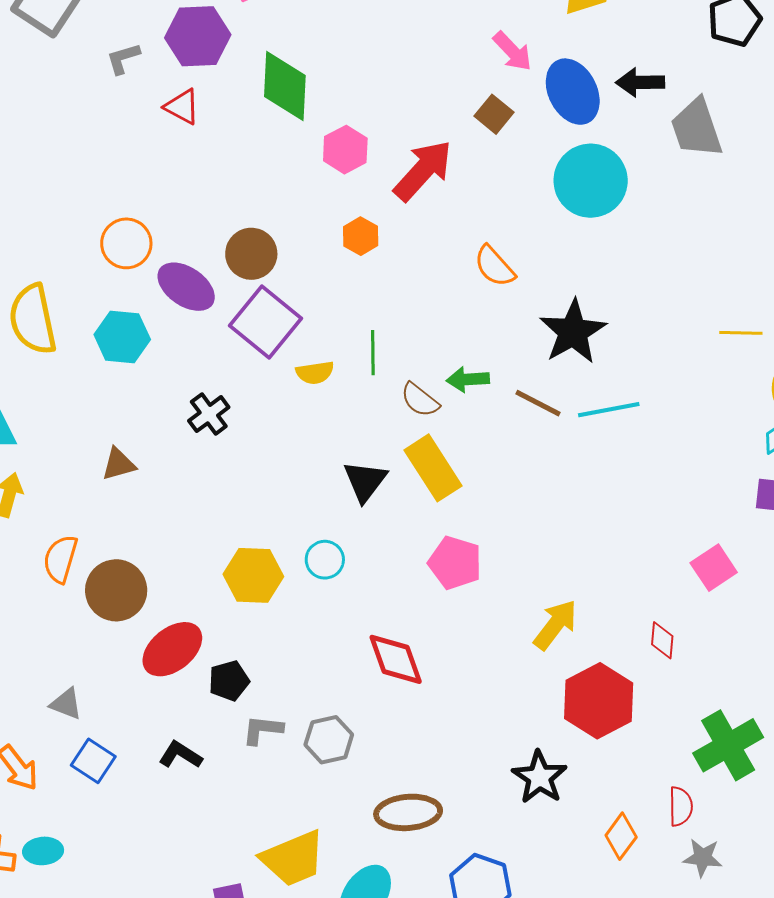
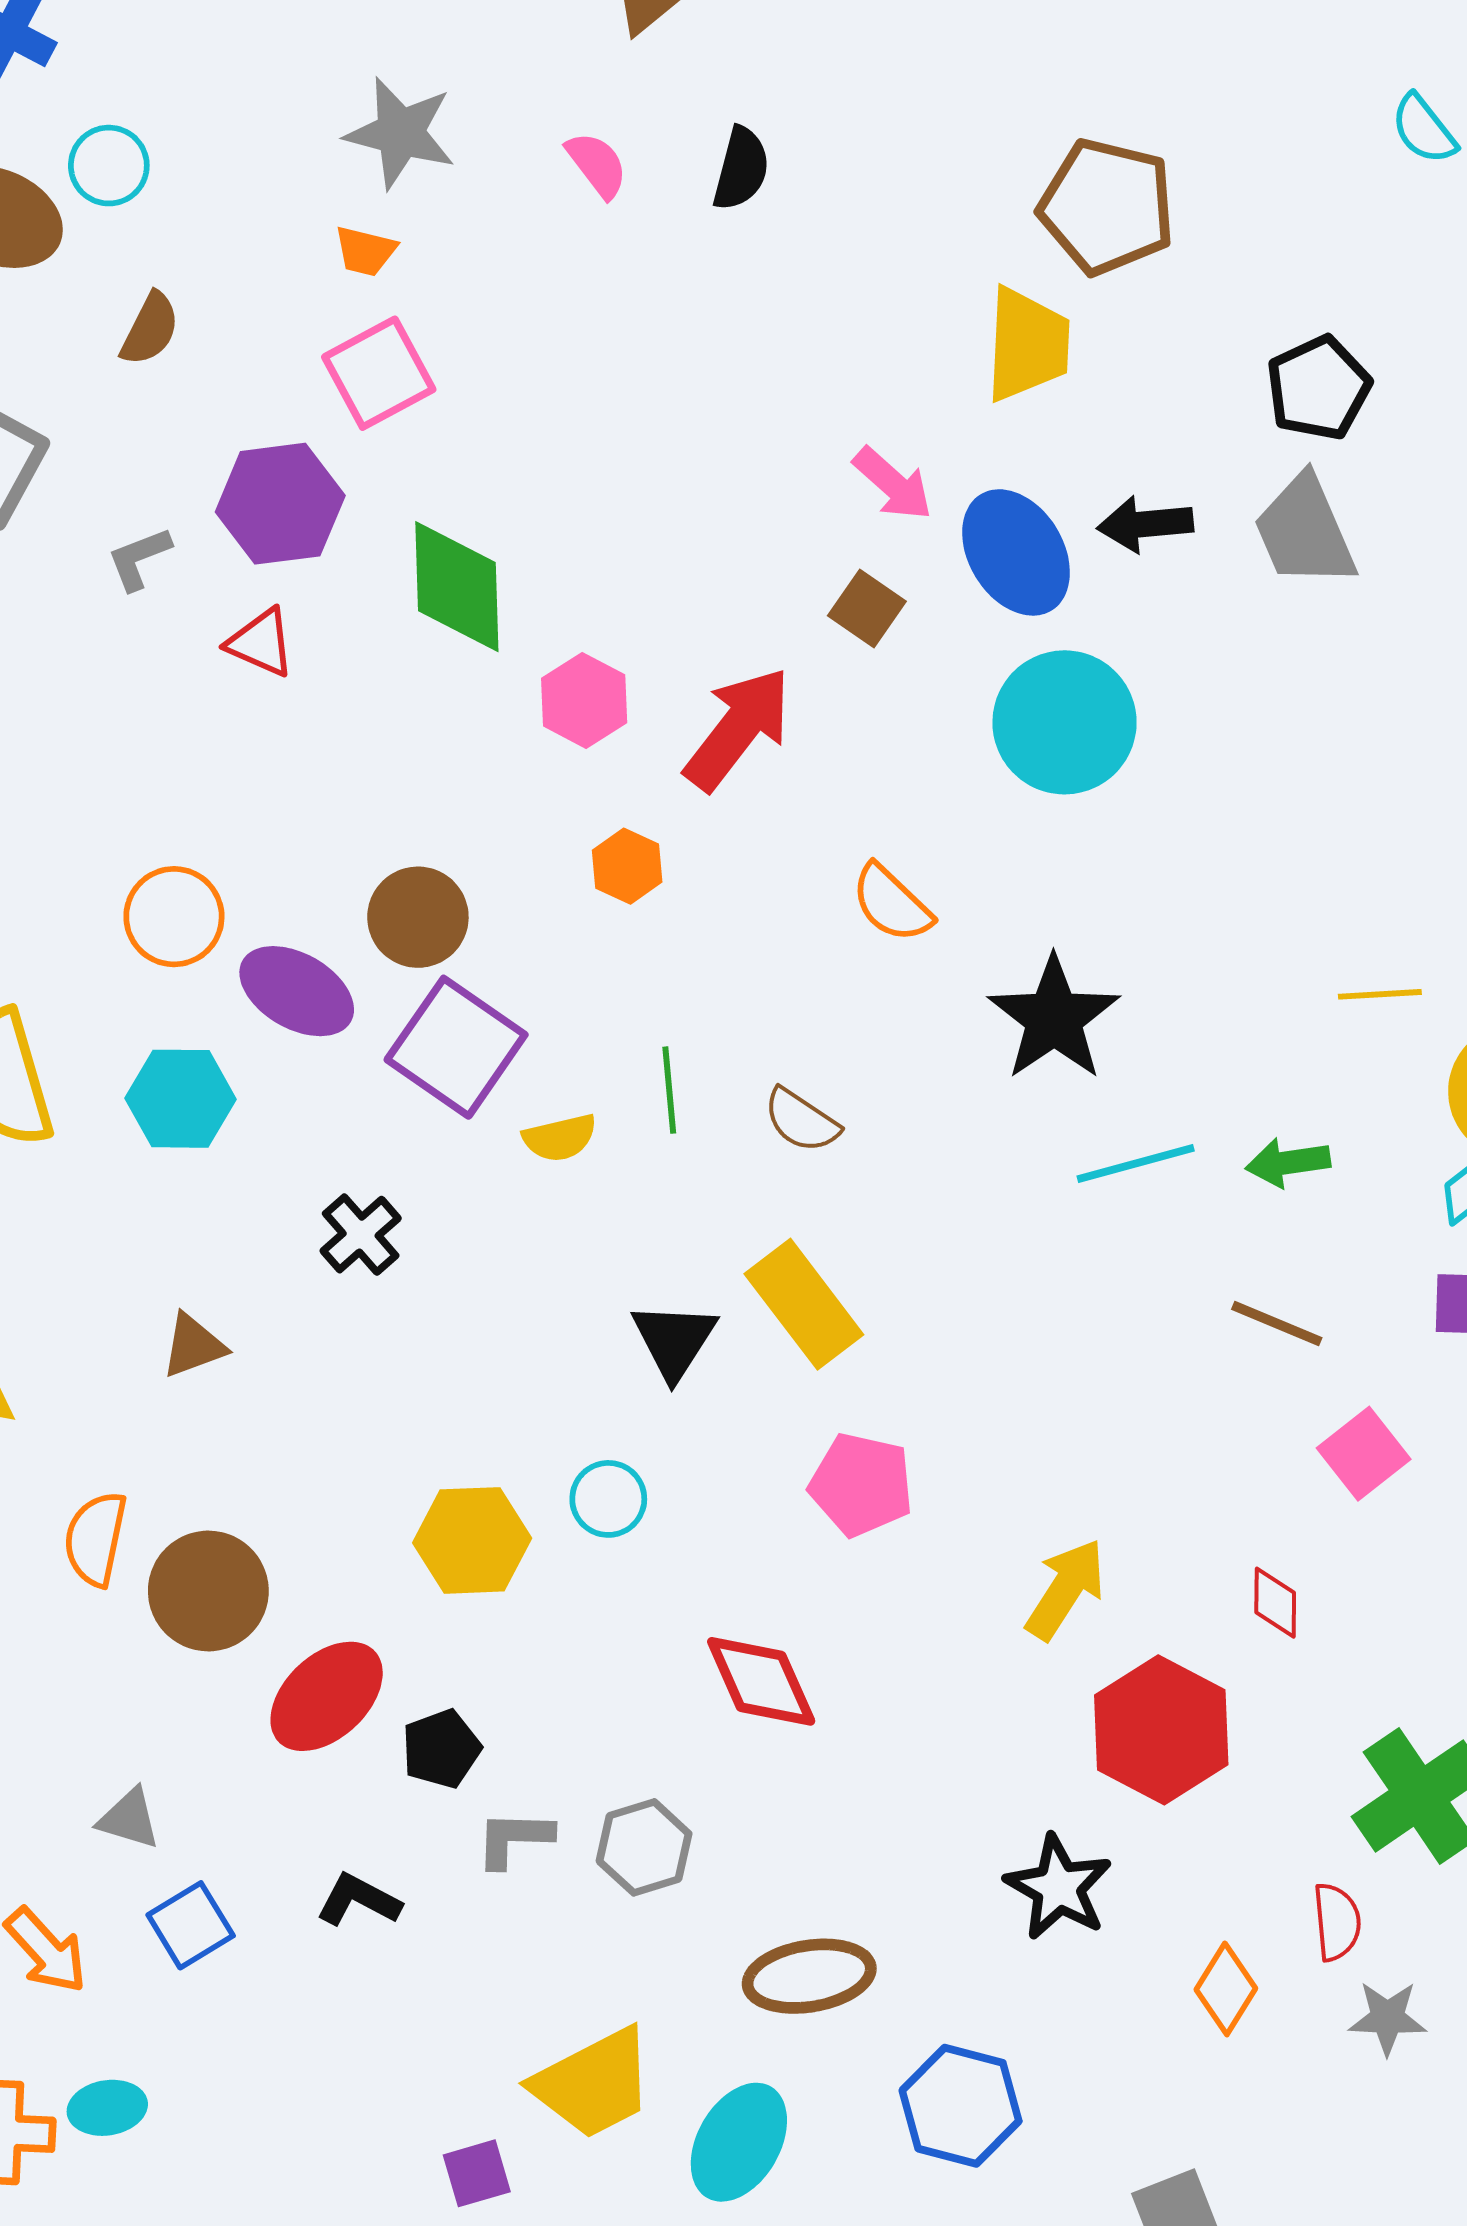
gray trapezoid: (696, 128) -> (1305, 531), moved
green arrow: (468, 379) -> (1288, 1162), moved
brown semicircle: (420, 400) -> (801, 1120), moved
brown line: (538, 403) -> (1277, 1324), moved
blue square: (93, 761) -> (191, 1925), turned 30

